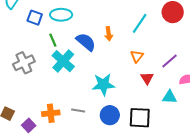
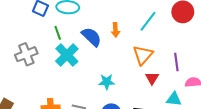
orange triangle: (137, 56) -> (143, 55), size x1.5
purple line: (170, 61) -> (176, 62), turned -60
cyan star: (103, 85) -> (107, 82), size x0.7

